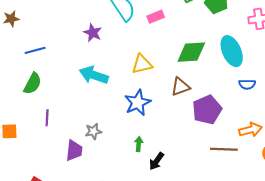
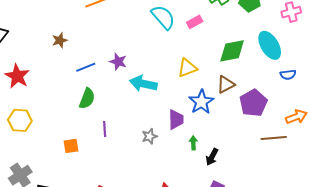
purple star: (93, 33) -> (118, 62), moved
blue star: (138, 103) -> (201, 102), moved
purple trapezoid: (74, 150) -> (176, 120), moved

